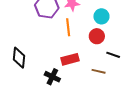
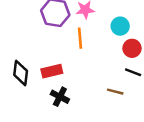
red circle: (97, 36) -> (132, 48), moved
red rectangle: (70, 59) -> (52, 71), moved

